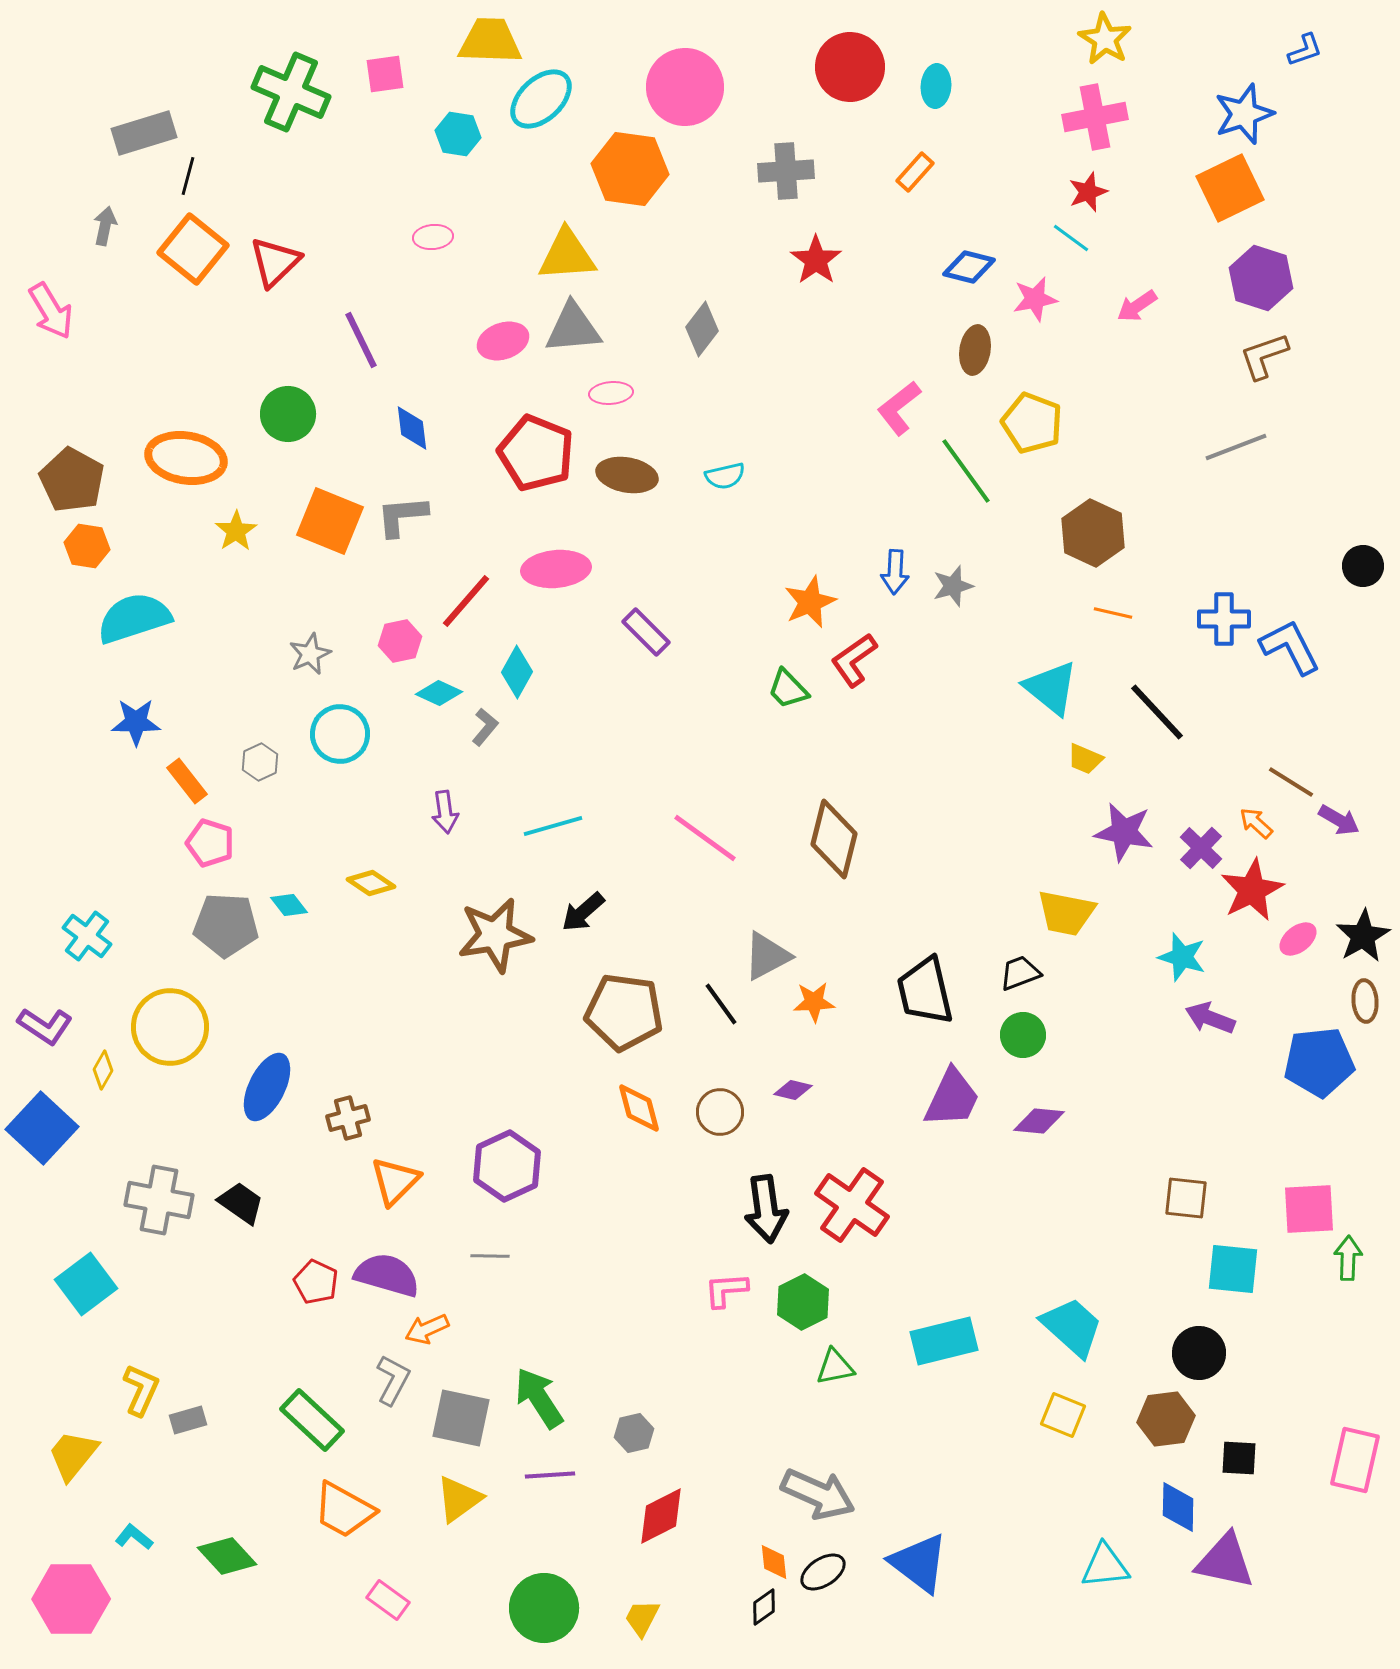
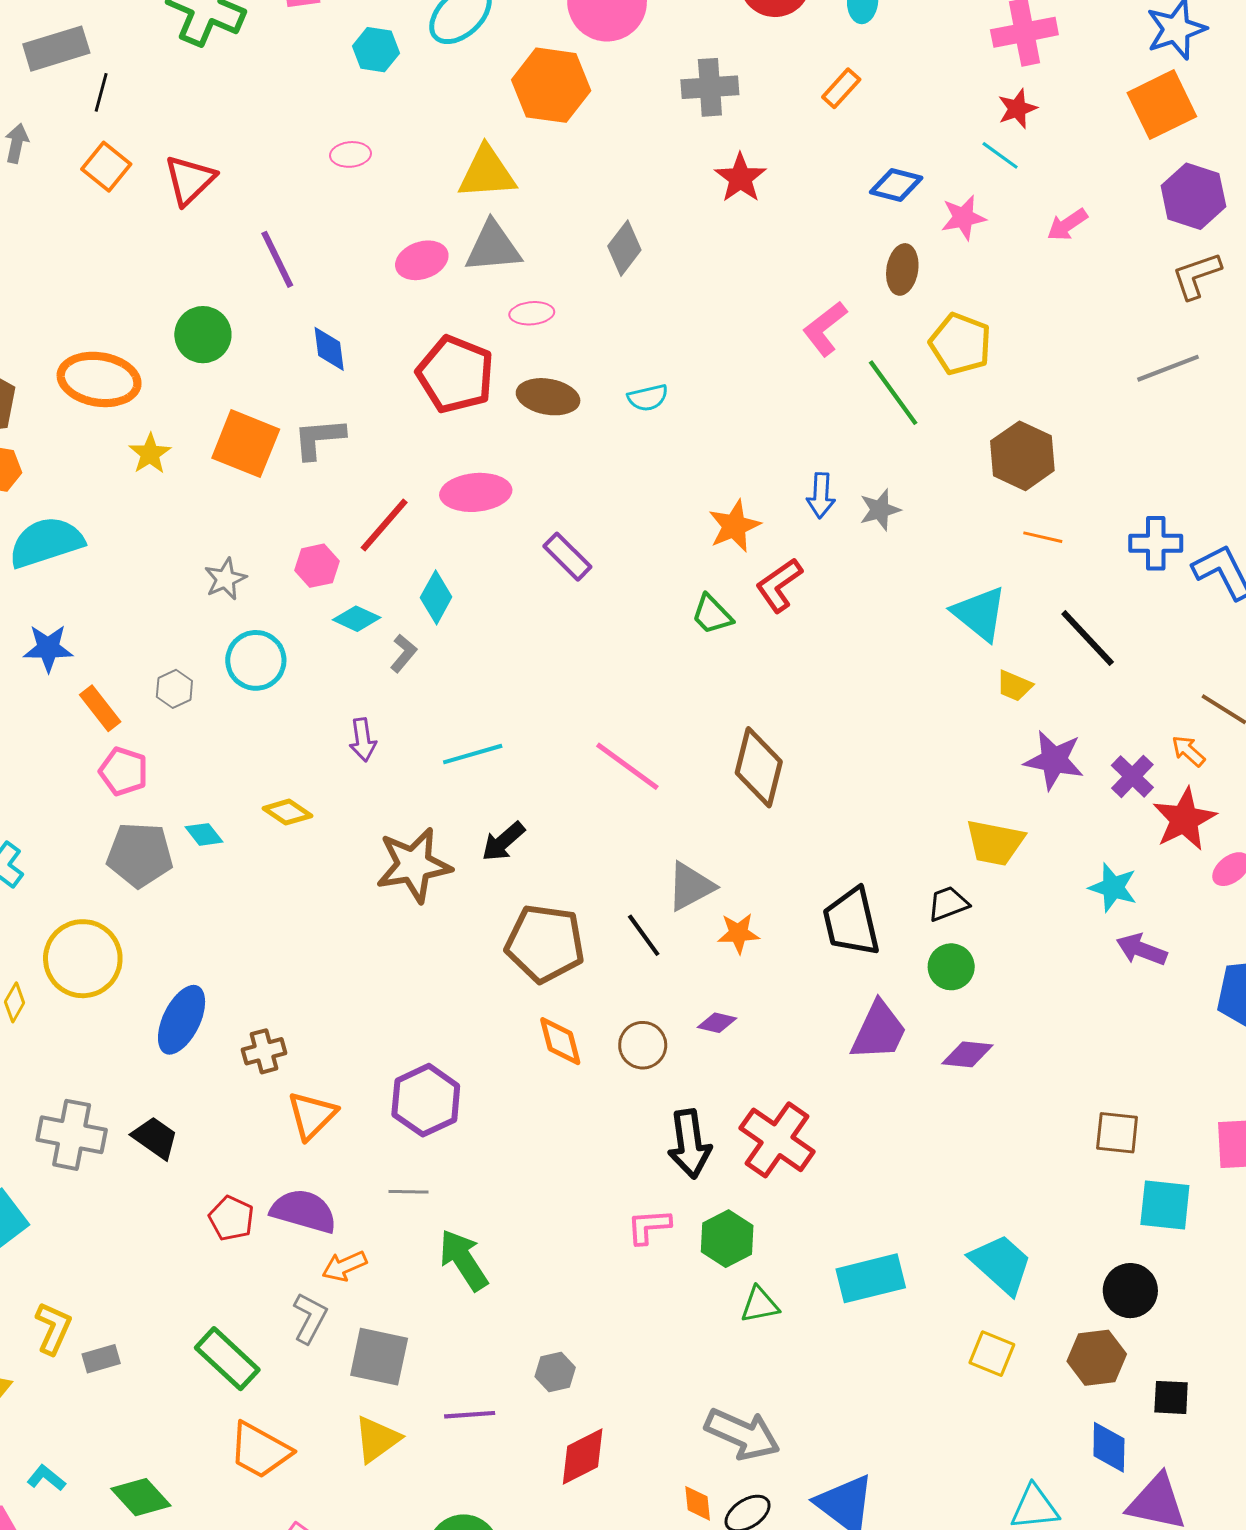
orange square: (193, 249) -> (106, 167), size x0.7
green arrow: (539, 1398) -> (464, 1260), moved

